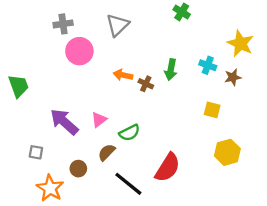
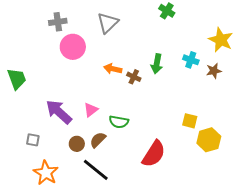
yellow square: (212, 110) -> (190, 121), moved
green semicircle: (129, 133) -> (119, 122), turned 36
brown circle: (78, 169) -> (77, 144), moved
black line: (128, 184) -> (96, 170), moved

